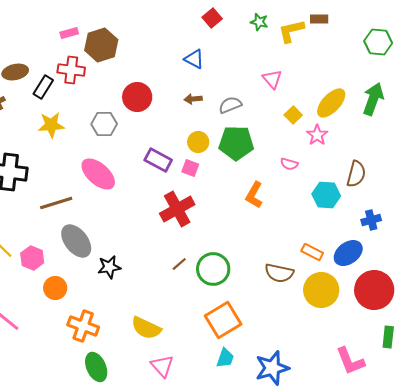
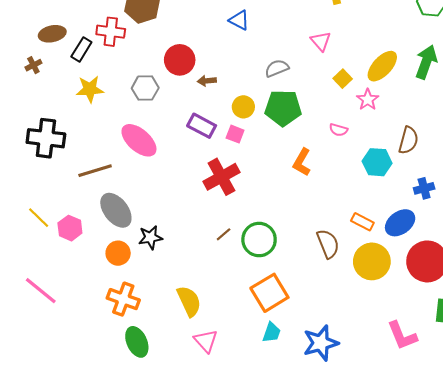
brown arrow: (193, 99) -> (207, 81), moved
brown semicircle: (279, 273) -> (328, 244), turned -124
orange circle: (55, 288) -> (118, 253), moved
yellow semicircle: (146, 328) -> (189, 301), turned -140

